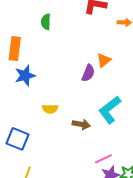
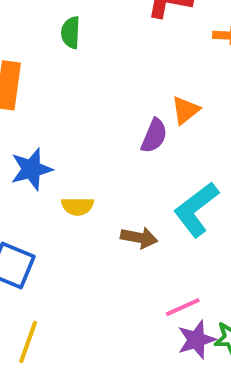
blue star: (25, 76) -> (31, 169), moved

